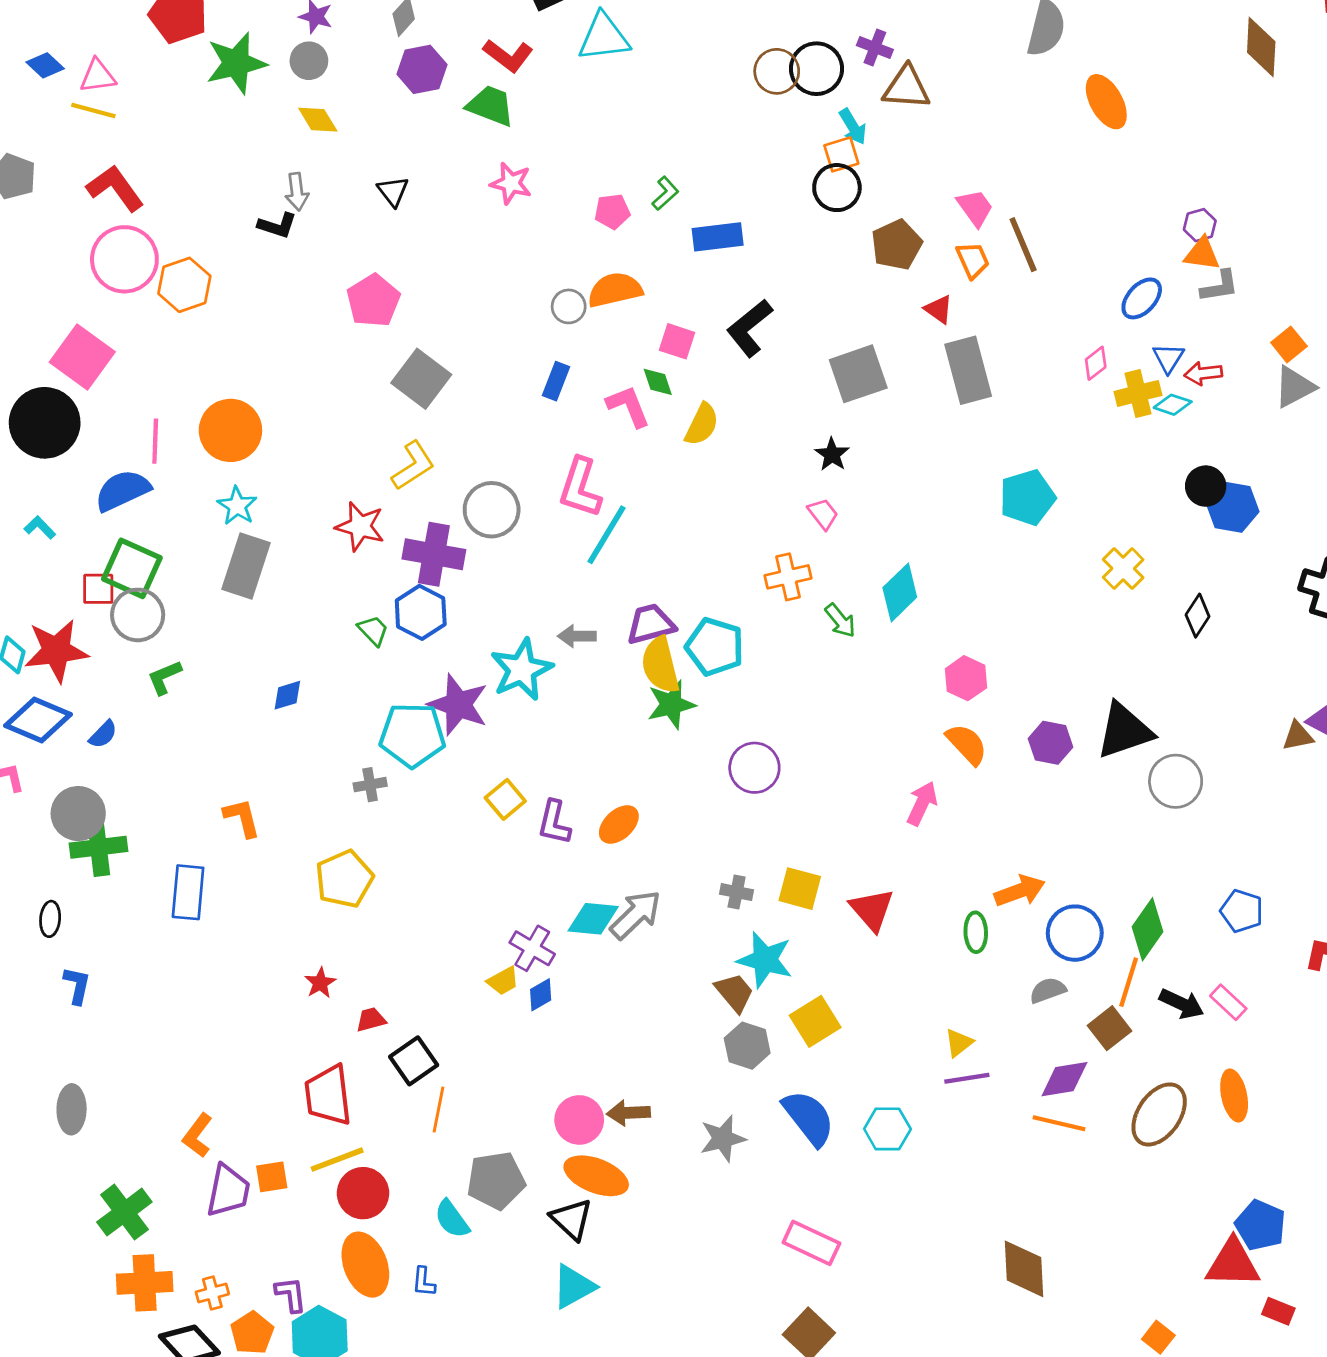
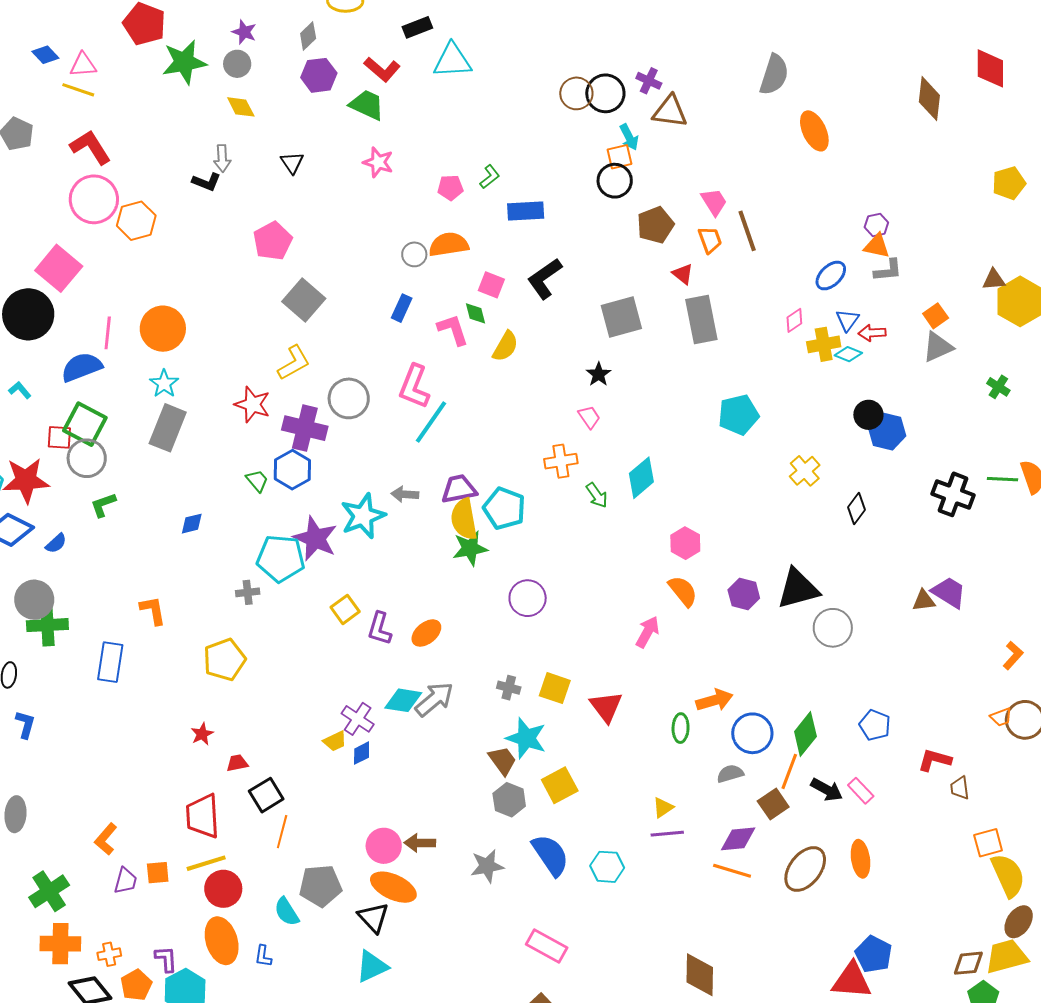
purple trapezoid: (228, 1191) -> (125, 881), size x0.7

